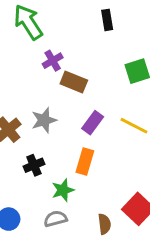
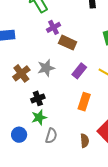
orange rectangle: (85, 161) -> (84, 102), moved
green star: (63, 190) -> (39, 117), moved
gray semicircle: (55, 219) -> (51, 136), turned 119

